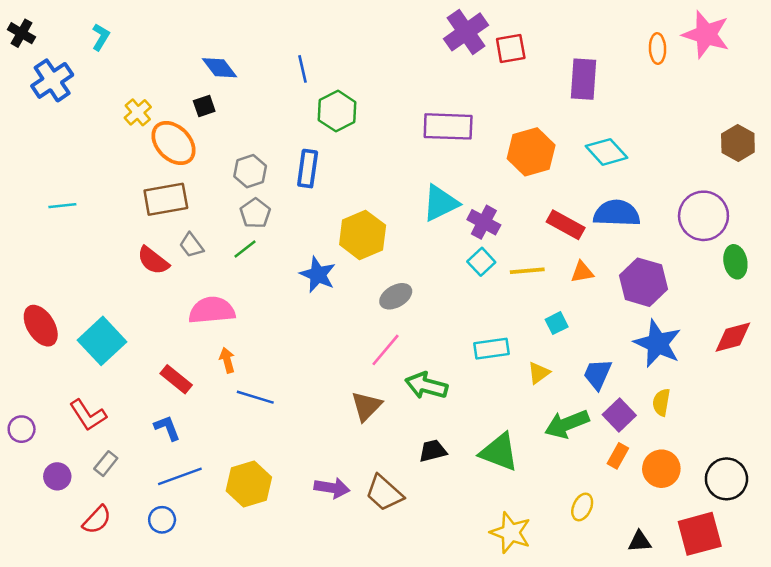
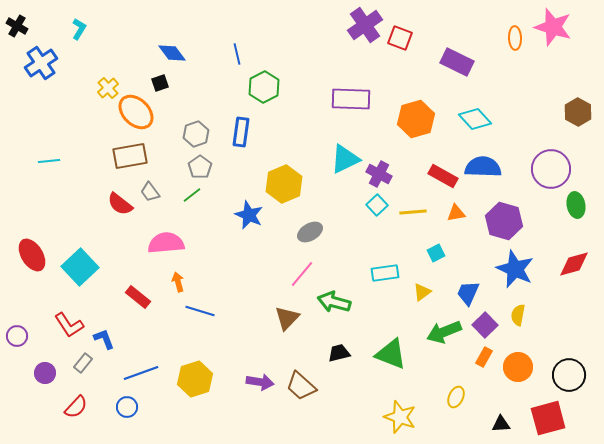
red square: (511, 49) -> (400, 38), turned 30
purple rectangle: (583, 79) -> (457, 62), turned -68
blue L-shape: (167, 428) -> (104, 339), moved

